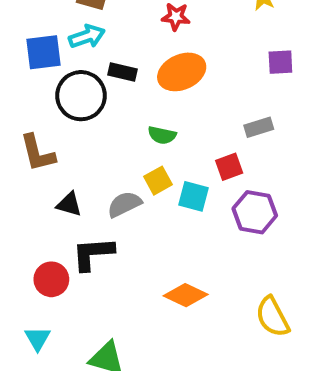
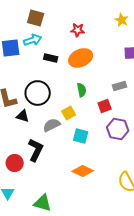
black circle: (81, 96) -> (38, 93), moved
green semicircle: (162, 135) -> (82, 90), moved, turned -112
cyan square: (194, 196) -> (81, 136), moved
black triangle: (69, 204) -> (23, 116), moved
black L-shape: (93, 254) -> (36, 150), turned 120

